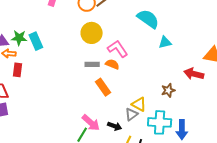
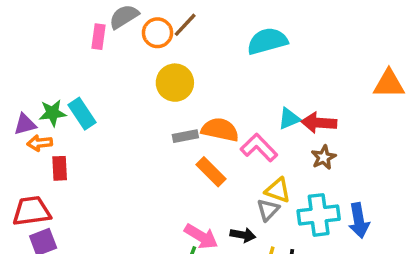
cyan semicircle: (148, 19) -> (267, 41), turned -40
cyan triangle: (165, 42) -> (289, 119), moved
pink L-shape: (118, 49) -> (259, 147), moved
orange semicircle: (112, 64) -> (220, 130), size x1.5
red arrow: (194, 74) -> (319, 123), moved

